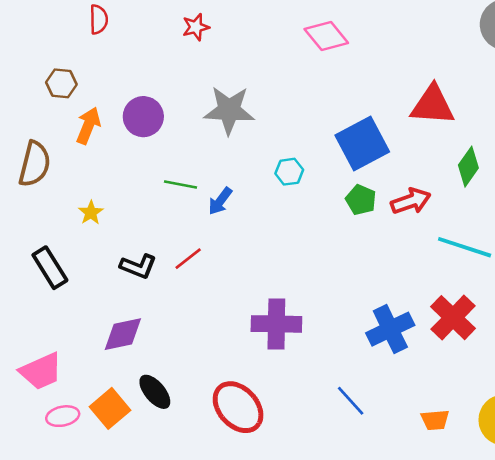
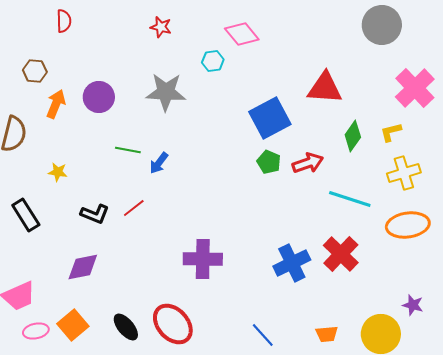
red star: (196, 27) -> (161, 27), moved, turned 30
cyan hexagon: (289, 172) -> (213, 61), moved
yellow star: (91, 213) -> (58, 172), turned -30
black ellipse: (155, 392) -> (126, 327), moved
blue line: (351, 401) -> (263, 335), moved

